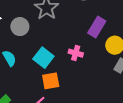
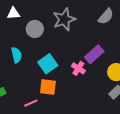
purple rectangle: (97, 27) -> (94, 54), moved

